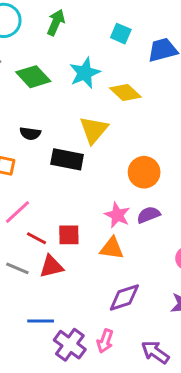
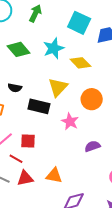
cyan square: (121, 34) -> (79, 23), size x1.6
orange circle: (144, 172) -> (92, 99), moved
pink star: (117, 215) -> (70, 122), moved
red square: (69, 235) -> (28, 141), moved
orange triangle: (112, 248) -> (54, 176), moved

